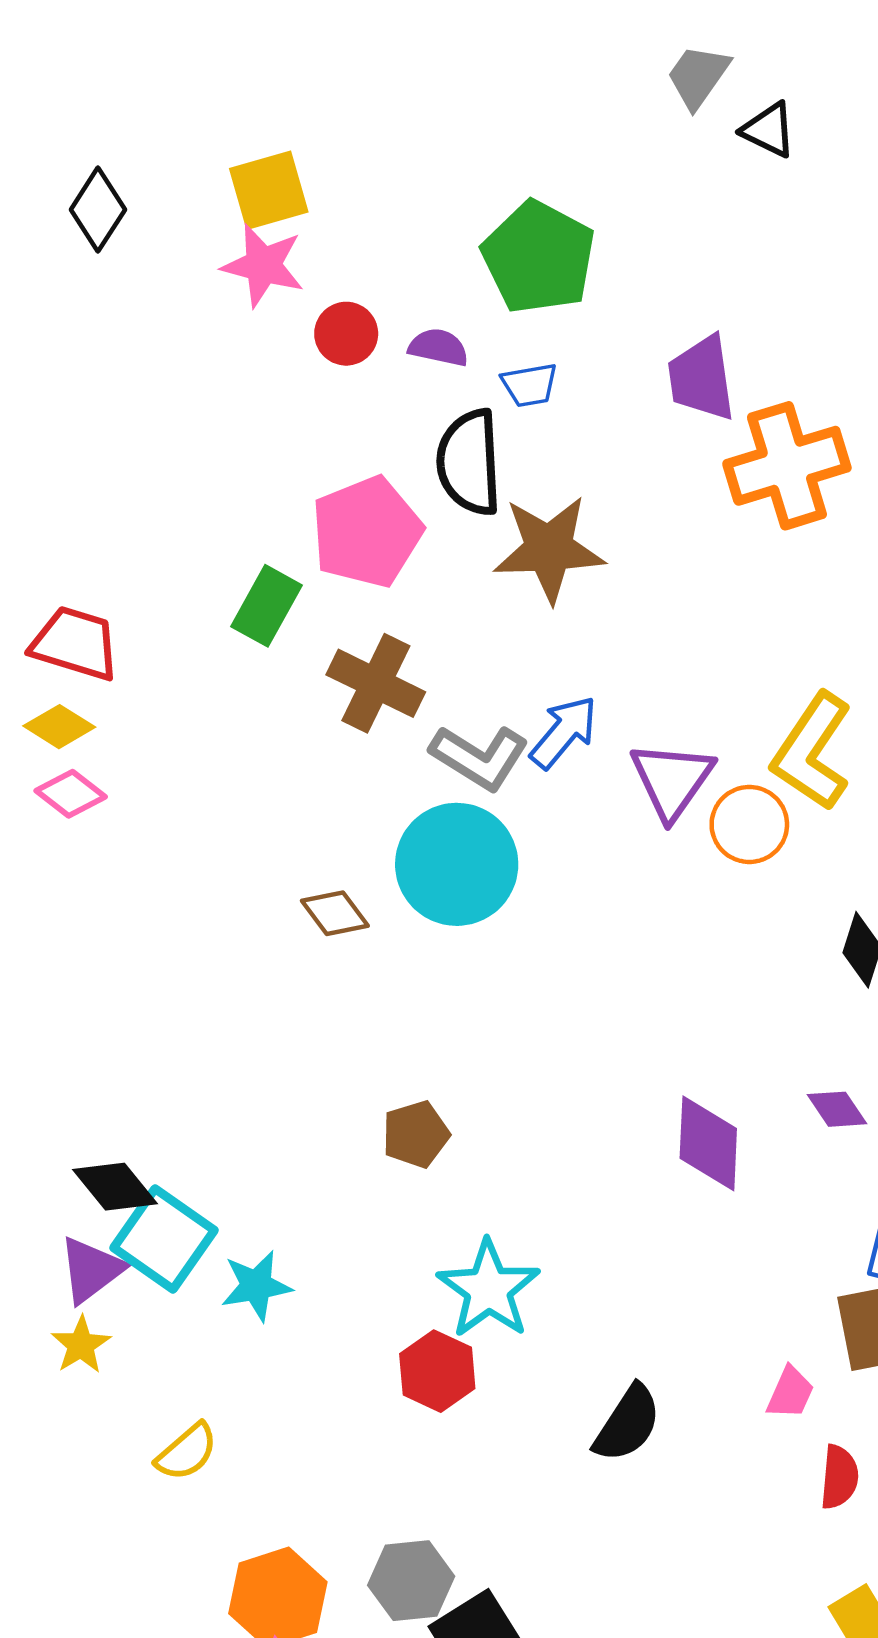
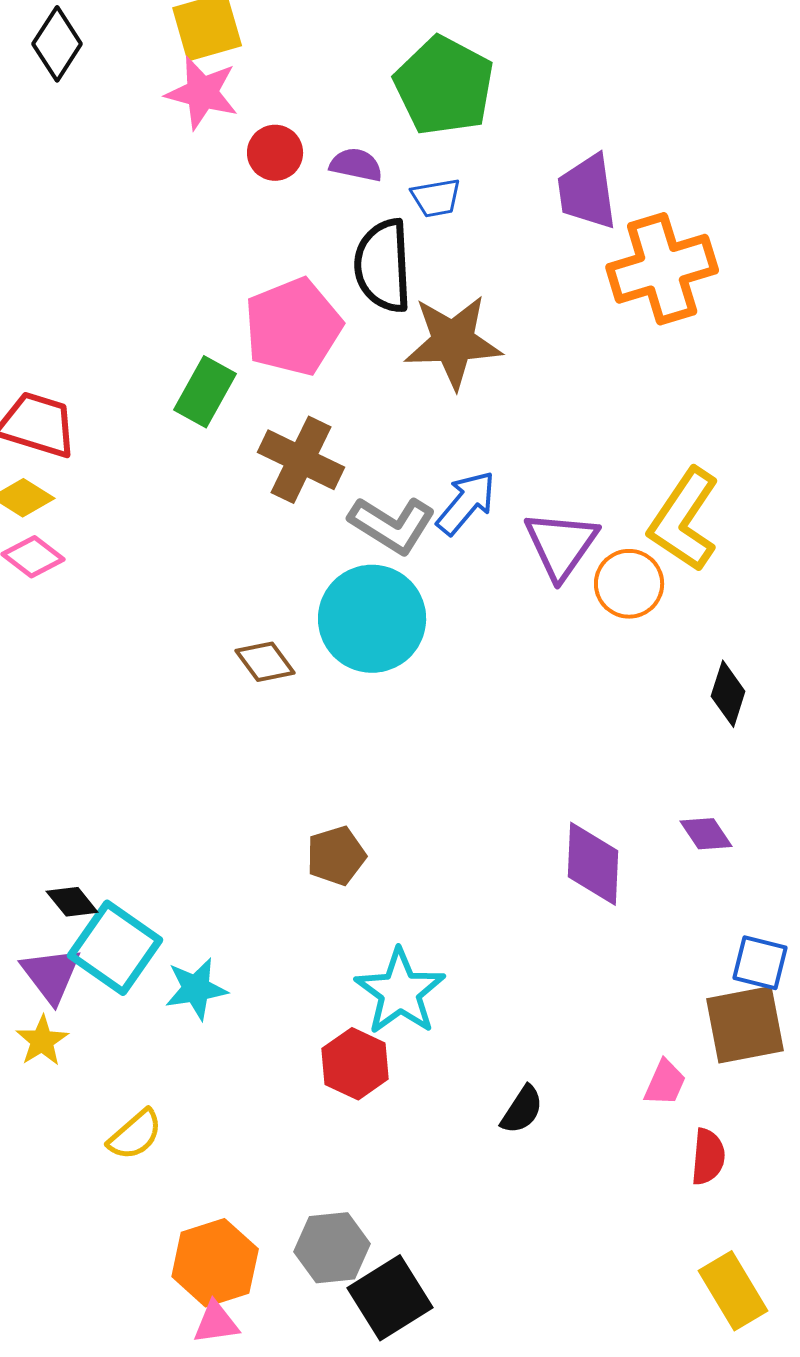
black diamond: (115, 1187) -> (72, 902), size x0.7
purple triangle: (91, 1270) -> (51, 975), turned -30
black semicircle: (627, 1423) -> (522, 1110), size x0.7

